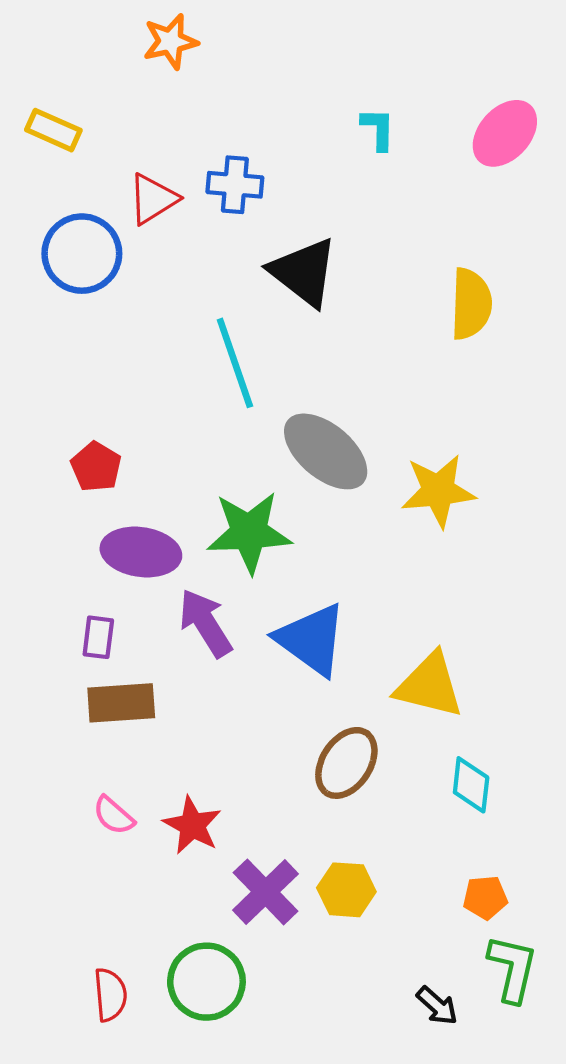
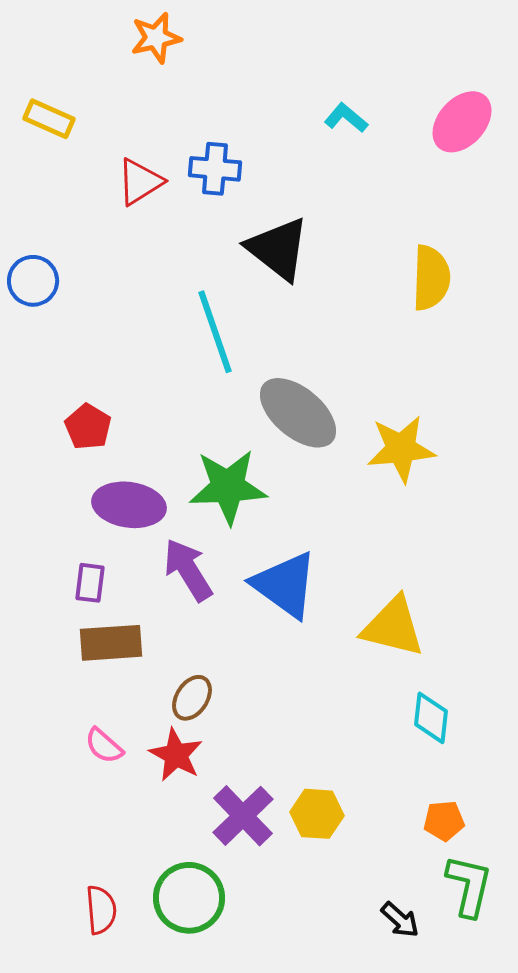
cyan L-shape: (378, 129) -> (346, 118), turned -51
blue circle: (82, 254) -> (33, 281), moved, size x0.7
brown ellipse: (346, 763) -> (192, 698), moved, size x0.7

